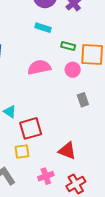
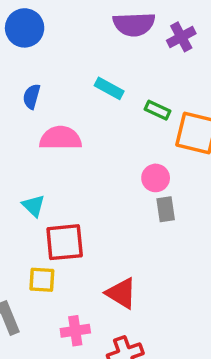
cyan rectangle: (43, 28) -> (109, 88), moved
pink semicircle: (39, 67) -> (60, 138), moved
pink circle: (73, 70) -> (156, 178), moved

